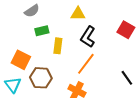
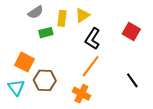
yellow triangle: (78, 14) -> (82, 15), turned -35
yellow rectangle: (58, 46) -> (62, 18), moved

